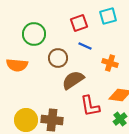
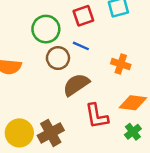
green circle: (34, 34) -> (46, 29), moved
blue line: (85, 46) -> (81, 46), moved
brown cross: (52, 120) -> (51, 133), turned -35

